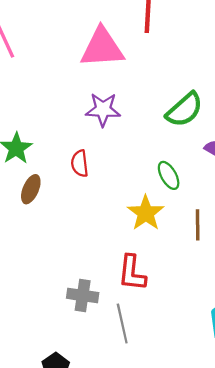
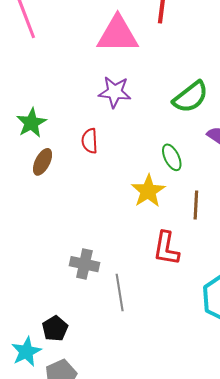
red L-shape: (132, 273) -> (166, 248), moved

